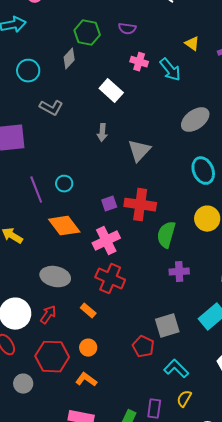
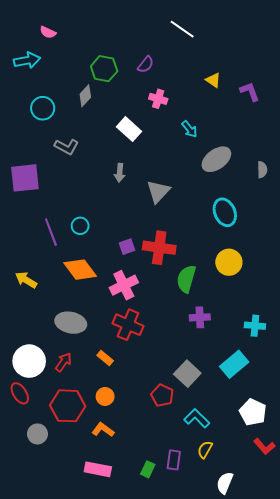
purple semicircle: (127, 29) -> (146, 65), turned -60
cyan arrow: (170, 70) -> (189, 129), moved, size x0.7
gray square: (167, 326) -> (187, 374), turned -30

